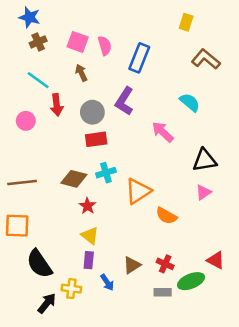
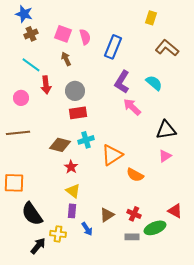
purple L-shape: (124, 101) -> (122, 82), moved
brown line: (22, 182) -> (18, 133), moved

